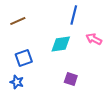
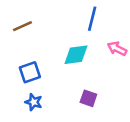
blue star: (17, 82) -> (34, 102), moved

